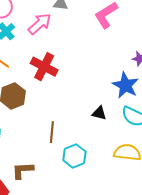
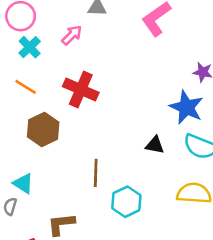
pink arrow: (40, 24) -> (72, 35), size x0.7

